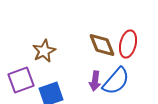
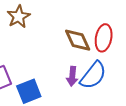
brown star: (44, 51) -> (19, 17), moved

